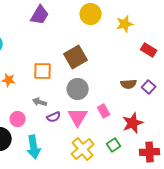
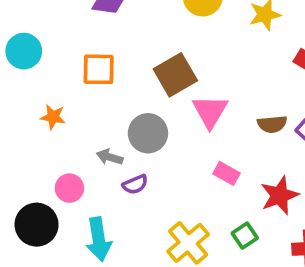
orange square: (43, 71) -> (99, 69), moved
gray circle: (78, 89) -> (148, 133), moved
pink rectangle: (104, 111) -> (226, 173), turned -32
pink triangle: (78, 117) -> (210, 111), moved

